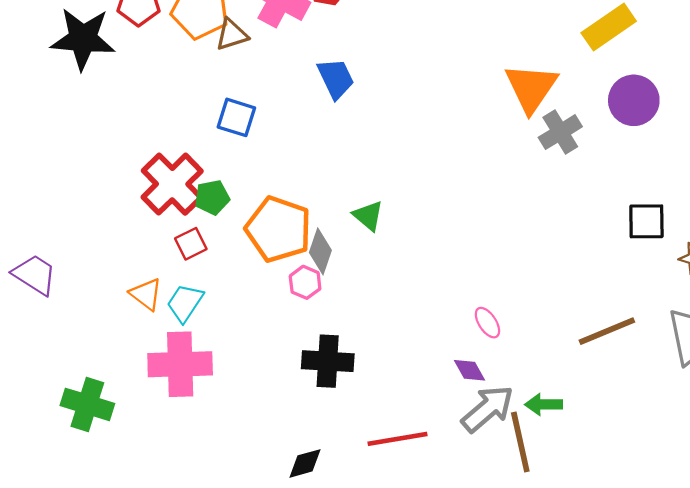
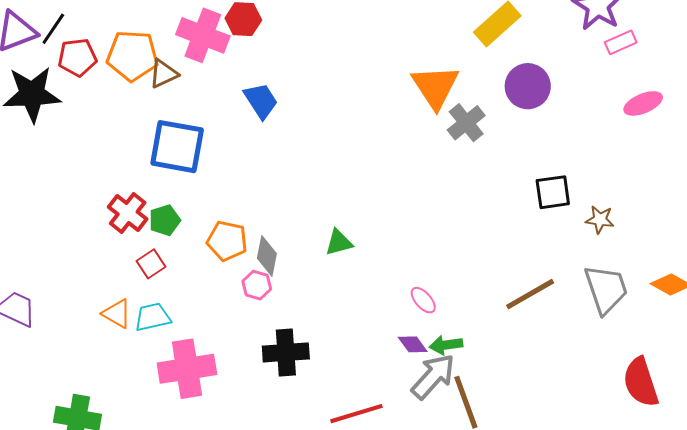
blue square: (236, 117) -> (177, 147), size x1.6
red cross: (172, 184) -> (128, 213), size x0.7
green triangle: (368, 216) -> (339, 242), moved, turned -48
orange pentagon: (278, 229) -> (227, 241), size x0.7
cyan trapezoid: (185, 303) -> (152, 317), turned 51
pink cross: (180, 364) -> (187, 369), moved
green arrow: (544, 404) -> (446, 345), moved

